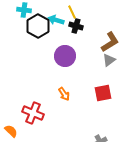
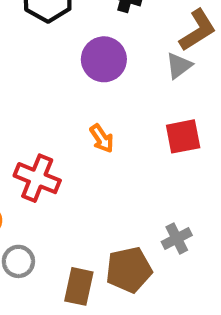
gray triangle: (109, 60) -> (179, 66), moved

